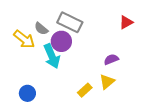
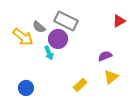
cyan arrow: (52, 56) -> (49, 53), size x0.6
yellow triangle: (107, 82) -> (111, 77), moved

